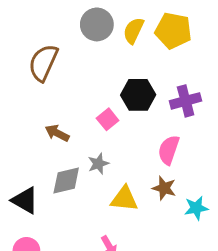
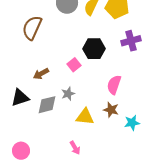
purple cross: (186, 101) -> (131, 41), moved
brown arrow: (57, 133) -> (41, 74), turned -56
black triangle: (25, 200) -> (20, 98), moved, turned -48

